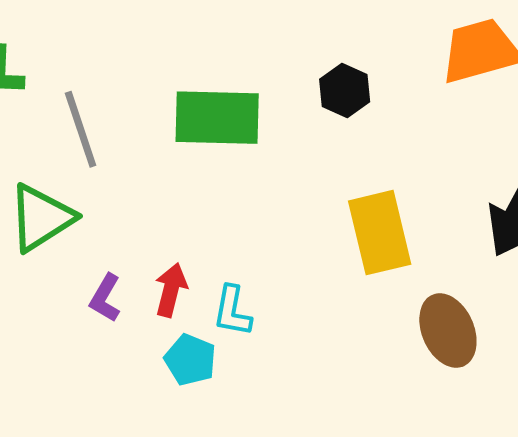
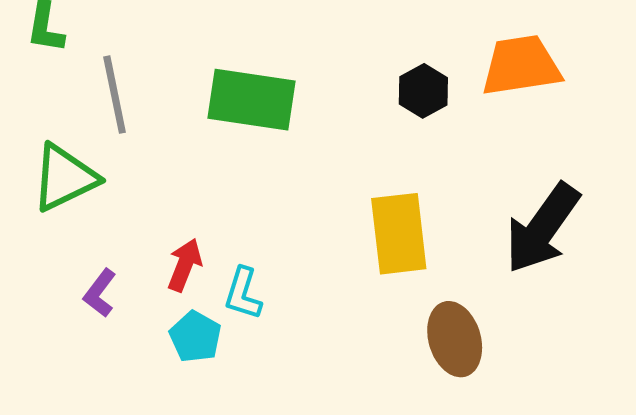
black hexagon: (345, 91) -> (423, 91), moved
purple L-shape: (105, 298) -> (100, 293), moved

